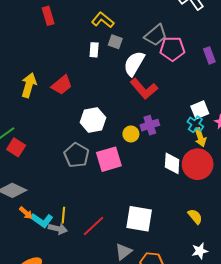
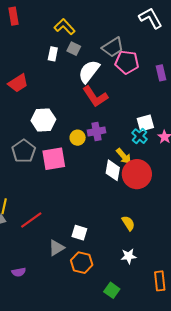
yellow arrow: (200, 137) -> (124, 156), moved, turned -30
white square: (139, 219) -> (79, 233), moved, size x0.6

